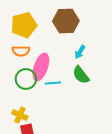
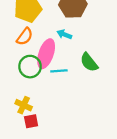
orange semicircle: (21, 51) -> (25, 37), turned -54
cyan arrow: (80, 52) -> (64, 34), moved, turned 80

